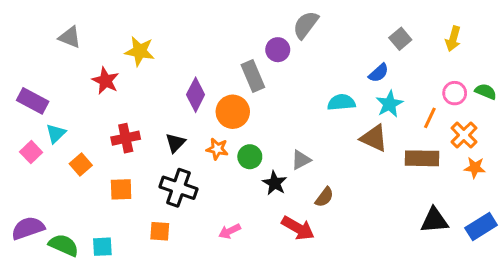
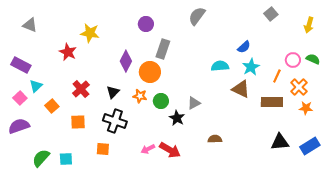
gray triangle: (70, 37) -> (30, 25), moved
gray square: (400, 39) -> (271, 14), moved
yellow arrow: (453, 39) -> (309, 25), moved
purple circle: (278, 50) -> (146, 24), moved
gray rectangle: (253, 76) -> (163, 49), turned 42
red cross: (126, 138) -> (81, 89), turned -30
brown semicircle: (324, 197) -> (215, 139), moved, turned -128
purple semicircle: (28, 228) -> (19, 126), moved
red arrow: (298, 228) -> (170, 150), moved
green semicircle: (64, 245) -> (41, 158), turned -72

